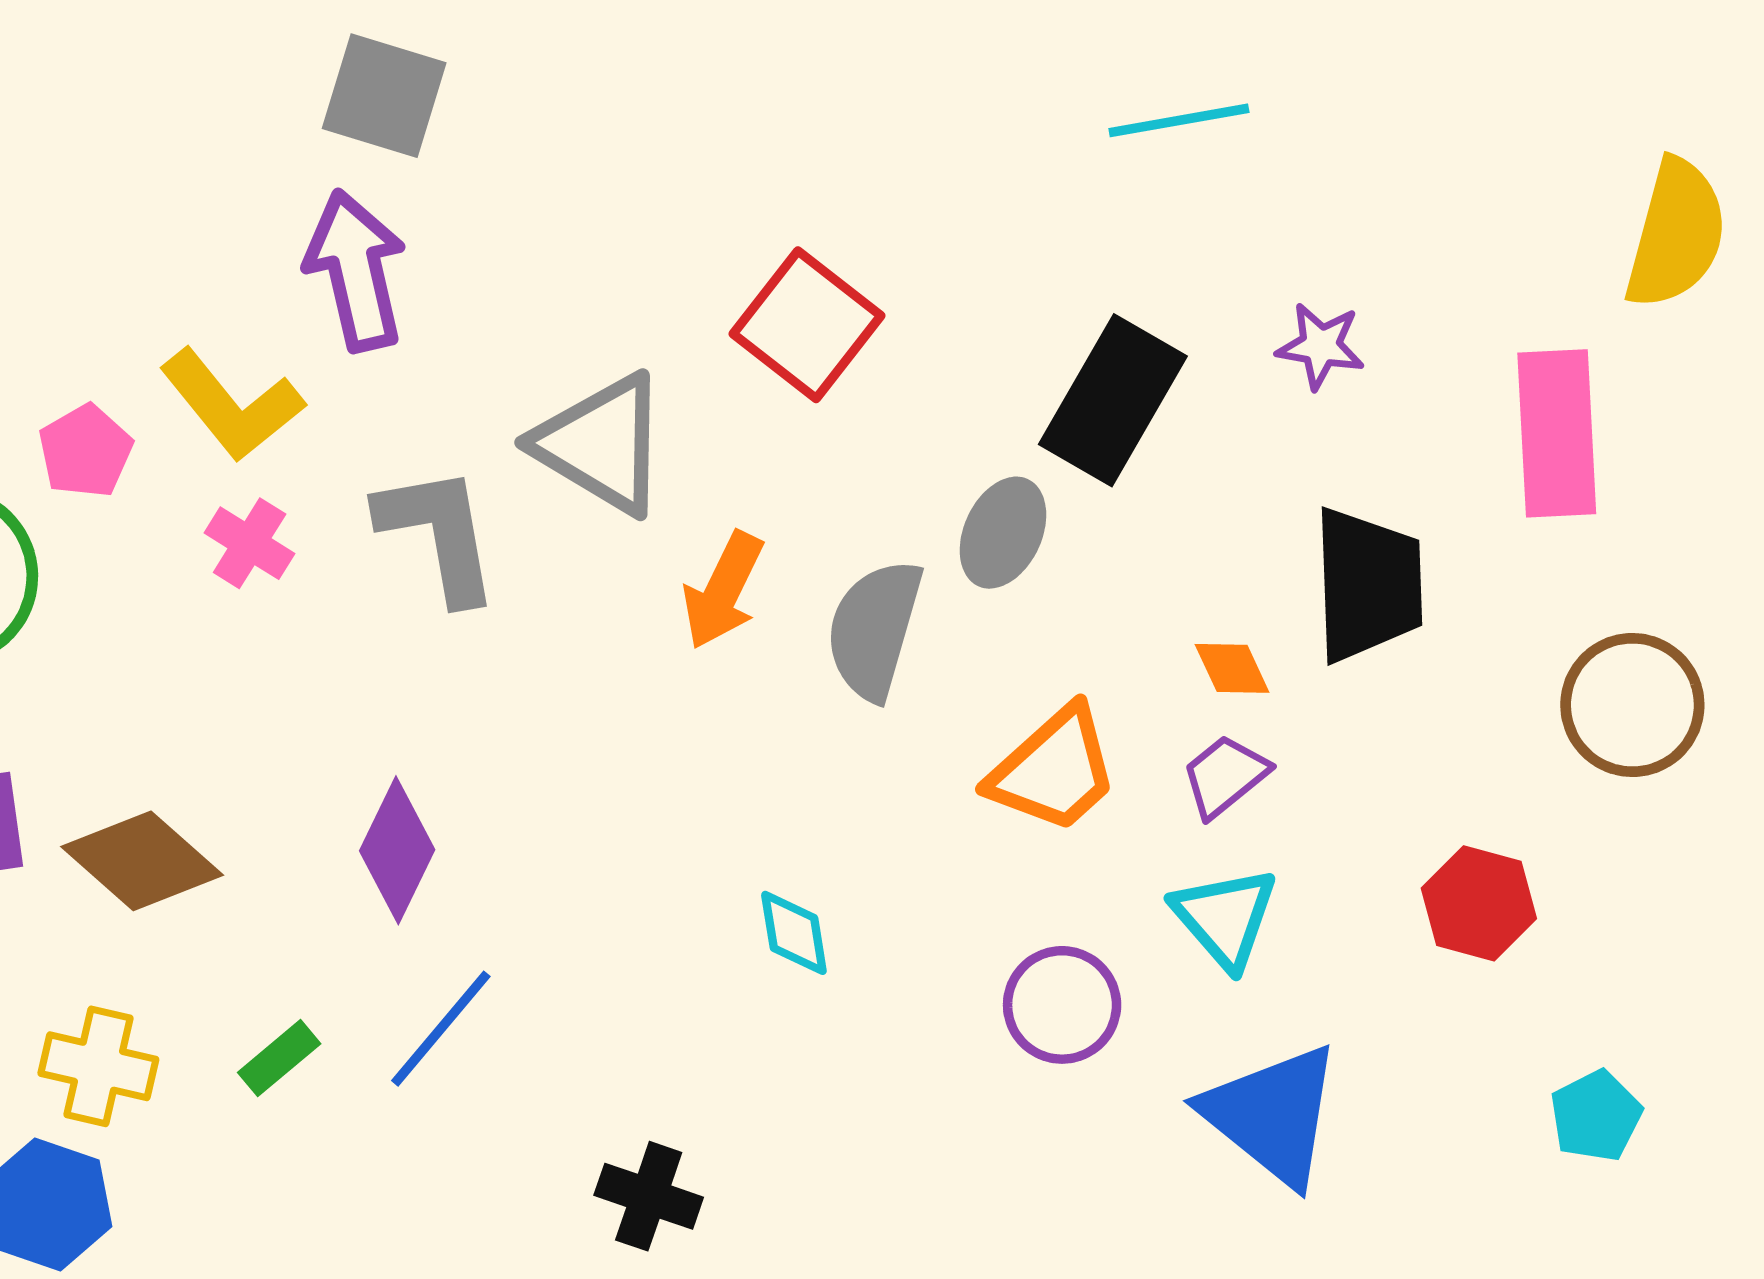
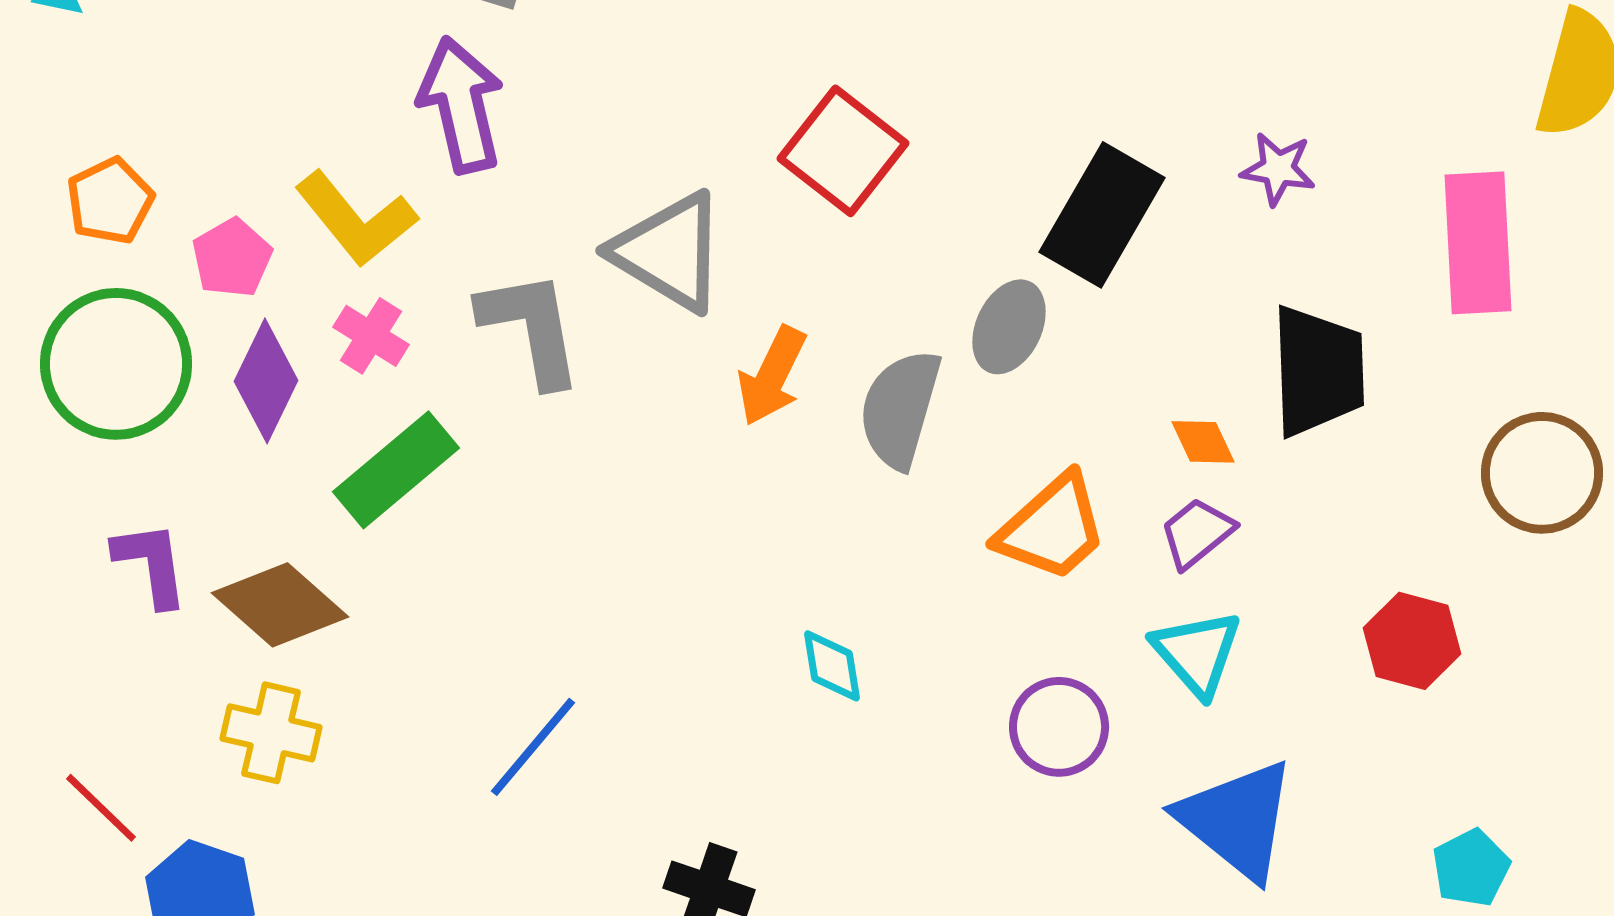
purple diamond: (397, 850) -> (266, 381), moved
green rectangle: (279, 1058) -> (396, 470), moved, size x1.8
yellow cross: (98, 1066) -> (271, 733), moved
cyan pentagon: (1596, 1116) -> (1471, 868), moved

